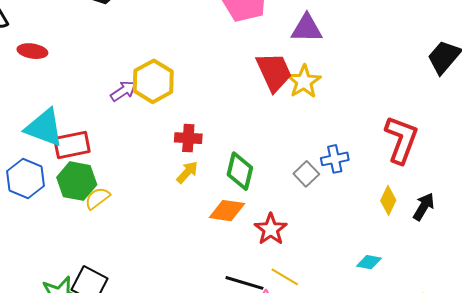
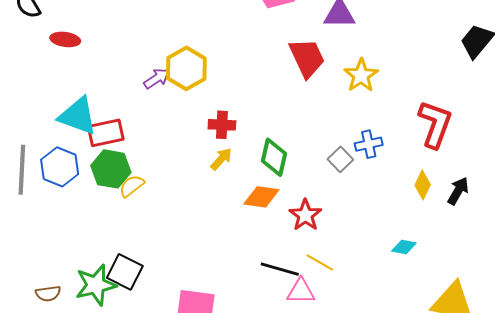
yellow star: (304, 82) -> (361, 75), moved

